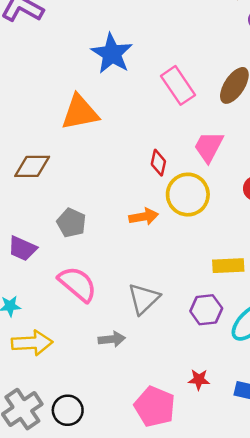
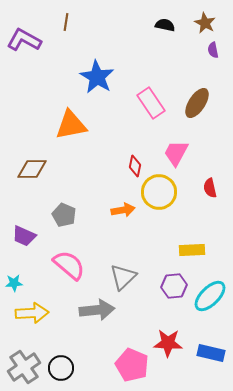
gray arrow: (112, 339) -> (97, 310), size x1.6
red star: (199, 380) -> (168, 343), size x1.6

